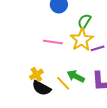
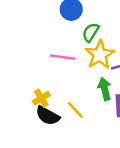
green semicircle: (84, 21) -> (91, 32), moved
green arrow: (76, 76) -> (105, 89), moved, turned 48

